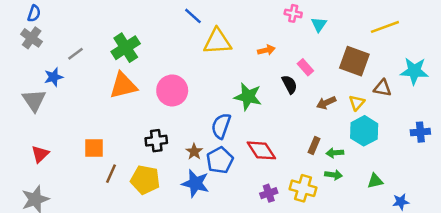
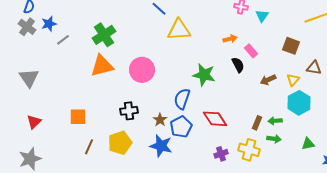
orange arrow: (266, 50) -> (230, 39), moved
brown square: (354, 61) -> (291, 46), size x0.7
blue star: (54, 77) -> (49, 24), moved
brown rectangle: (314, 146) -> (257, 123), moved
brown line: (111, 174) -> (89, 147), moved
yellow pentagon: (145, 180) -> (120, 143), turned -30

